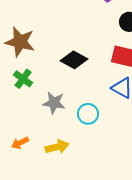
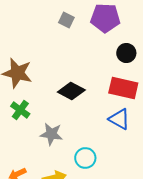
cyan circle: (88, 114) -> (85, 158), moved

